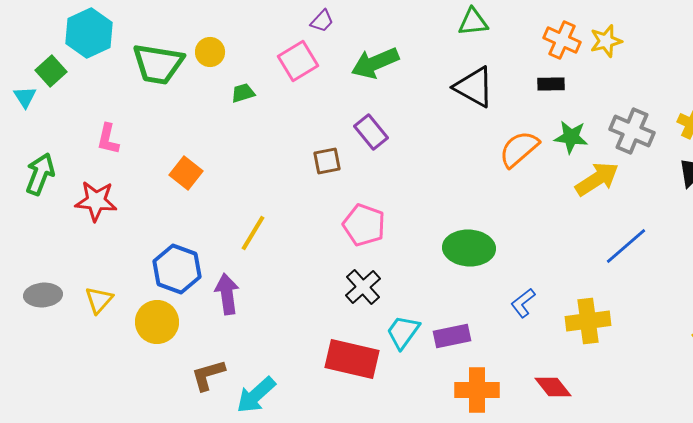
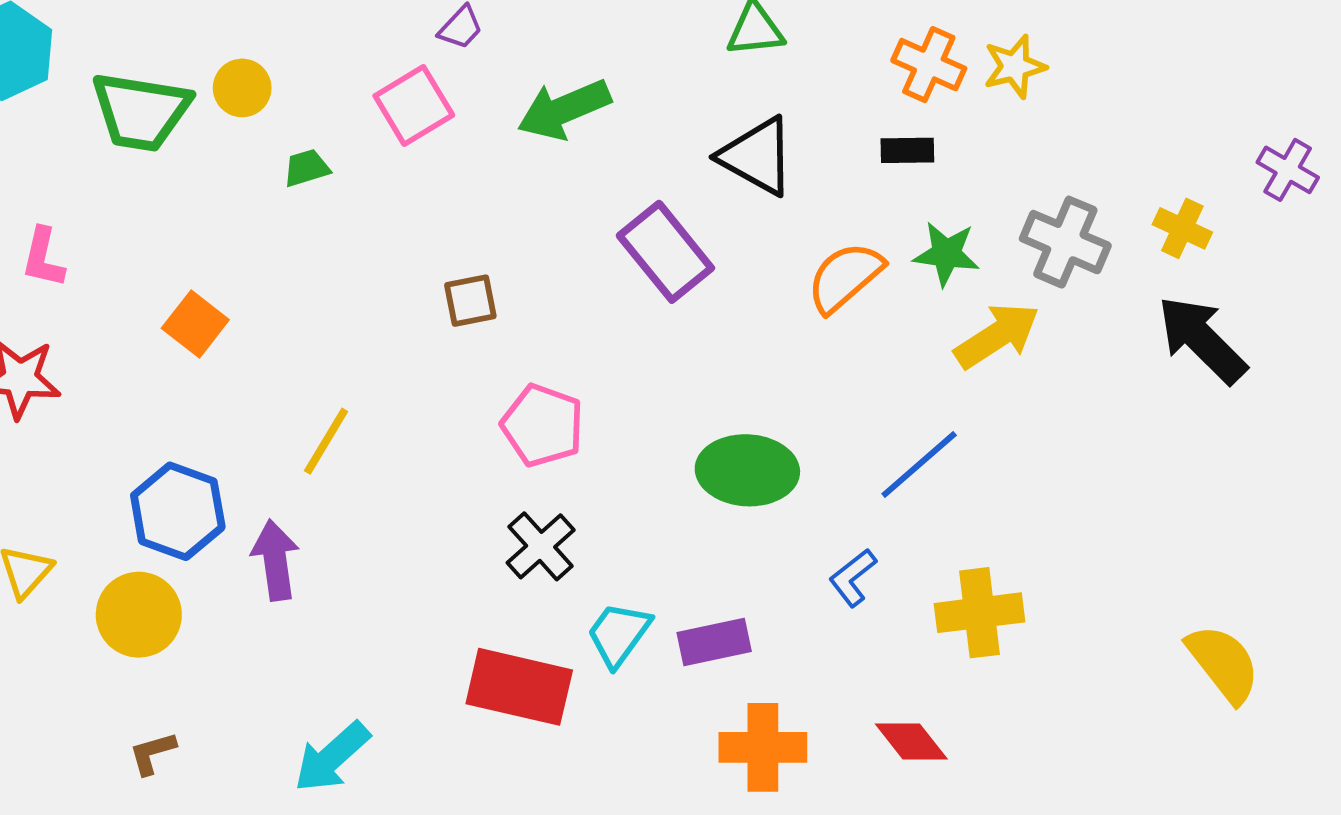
purple rectangle: (371, 132) -> (665, 252), moved, size x1.4
blue line: (626, 246) -> (919, 464), moved
brown L-shape: (208, 375) -> (152, 753), moved, size x0.7

